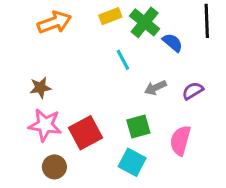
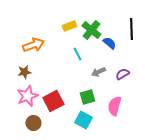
orange arrow: (54, 22) -> (33, 45), moved
pink star: (45, 125) -> (27, 96), turned -30

